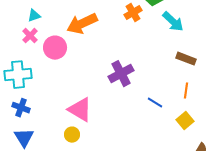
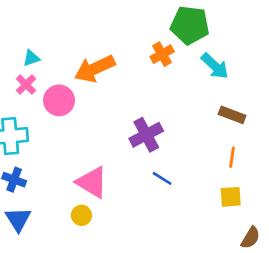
blue line: (155, 103) -> (162, 178), moved
yellow square: (185, 121) -> (231, 197), turned 36

